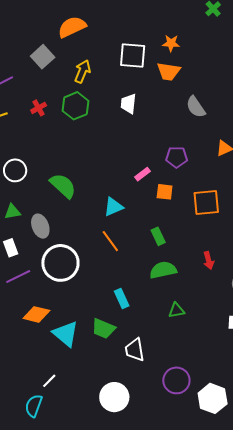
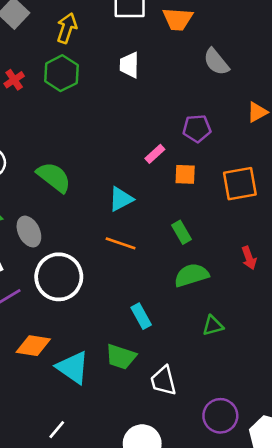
orange line: (110, 241) -> (121, 243), turned -30

